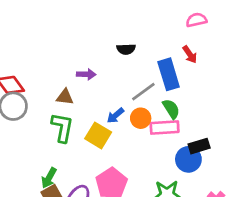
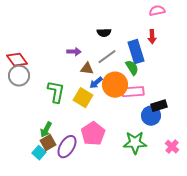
red arrow: (190, 54) -> (152, 37), turned 32
gray line: (143, 92) -> (107, 57), moved
brown triangle: (65, 97) -> (87, 69), moved
green semicircle: (171, 109) -> (132, 68), moved
orange circle: (141, 118) -> (115, 85), size x1.6

